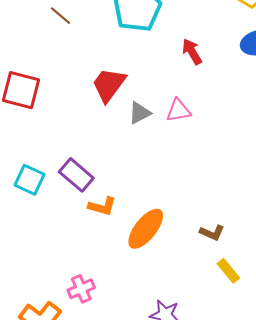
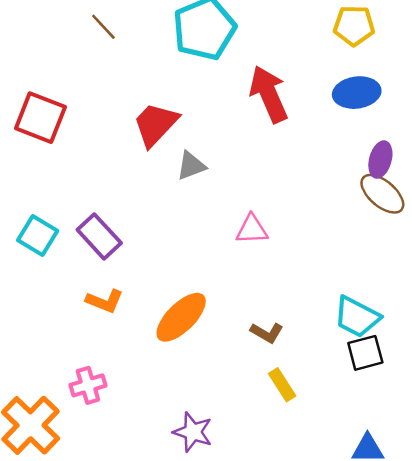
red arrow: (192, 52) -> (269, 94), size x1.6
pink triangle: (179, 111) -> (252, 230), moved
orange L-shape: (102, 206) -> (105, 301), moved

